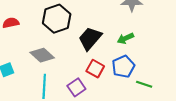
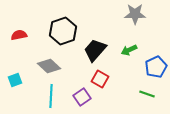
blue pentagon: (123, 67) -> (156, 67), moved

